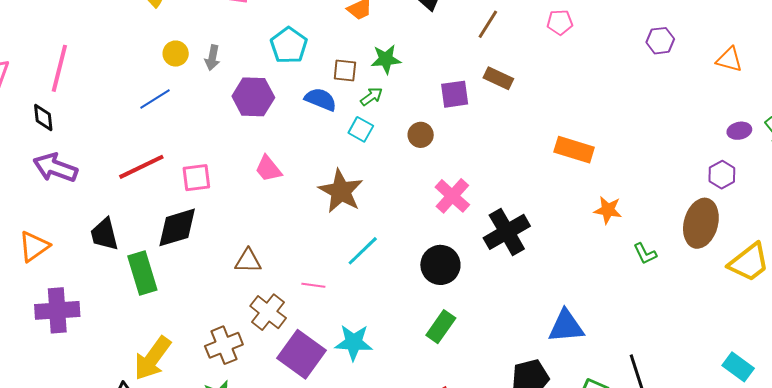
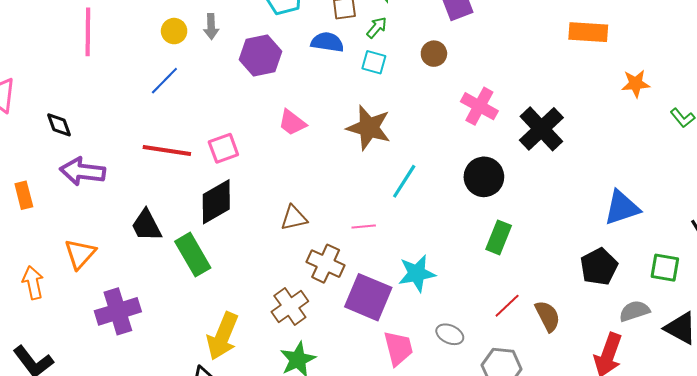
pink line: (59, 68) -> (88, 32), moved
red line: (141, 167) -> (167, 150), turned 48

